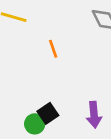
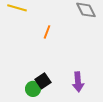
orange line: (53, 49) -> (47, 32), turned 40

